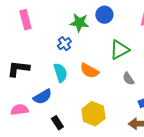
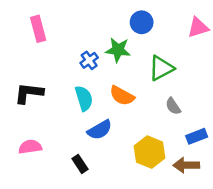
green star: (79, 23) -> (118, 50), moved
blue semicircle: (42, 97) -> (100, 130), moved
yellow hexagon: (93, 114) -> (149, 152), moved

